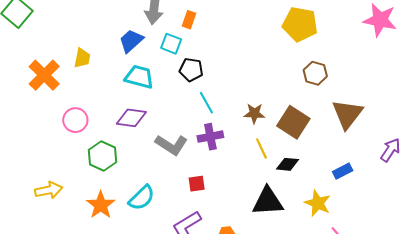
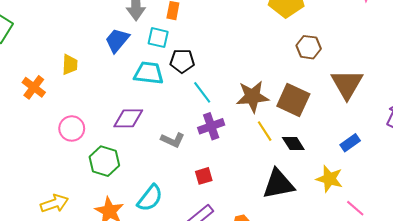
orange cross: (44, 75) -> (34, 87), size x0.7
cyan trapezoid: (139, 77) -> (149, 73), moved
brown star: (254, 113) -> (252, 97), size x1.5
gray L-shape: (171, 145) -> (173, 140), size x0.7
black diamond: (288, 164) -> (293, 144), turned 60

